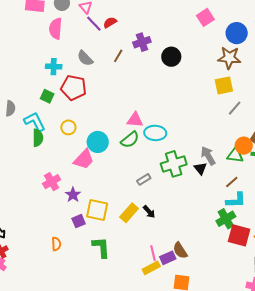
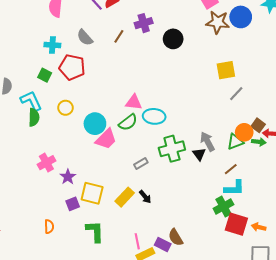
brown star: (229, 58) -> (218, 22), moved
green triangle: (235, 155) -> (235, 142), turned -30
pink trapezoid: (84, 159) -> (106, 139), moved
pink line: (153, 253) -> (137, 241), moved
purple rectangle: (168, 258) -> (163, 244), turned 49

